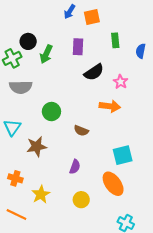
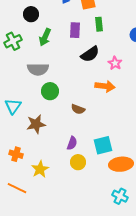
green rectangle: (115, 40) -> (99, 24), moved
black circle: (28, 41) -> (31, 14), moved
gray semicircle: (21, 87) -> (38, 69), moved
cyan square: (123, 155) -> (103, 145), moved
orange ellipse: (113, 184) -> (121, 164), moved, turned -60
yellow circle: (81, 200) -> (78, 162), moved

